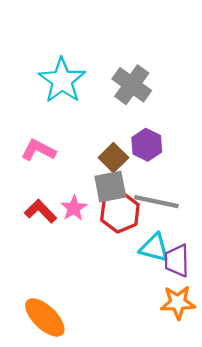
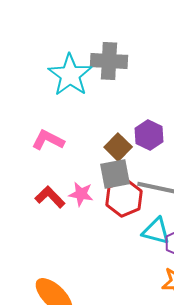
gray cross: (132, 85) -> (109, 61), moved, turned -33
pink star: (74, 208) -> (81, 194), turned -30

